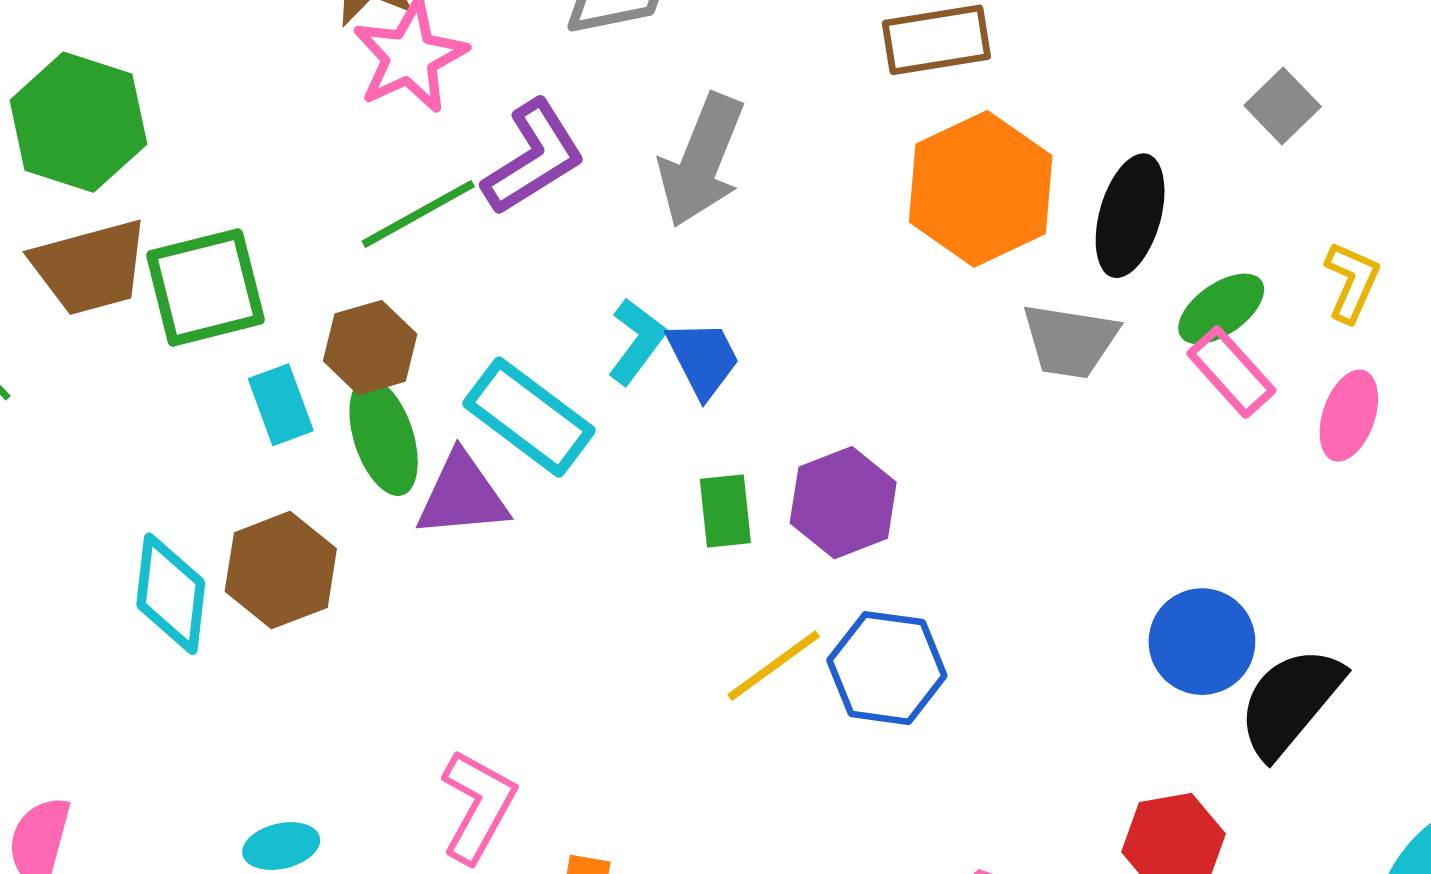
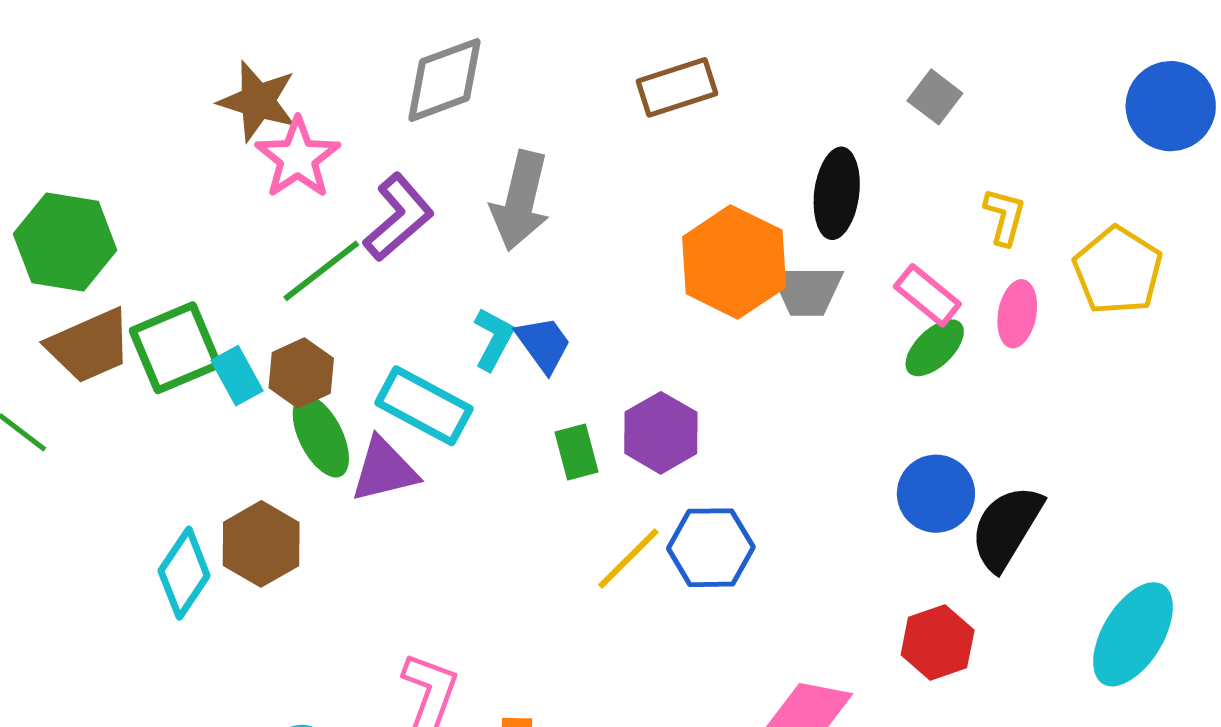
orange hexagon: (981, 189) -> (734, 262), moved
green ellipse: (1221, 309) -> (935, 348), moved
cyan rectangle: (281, 405) -> (237, 376), moved
cyan diamond: (171, 594) -> (184, 573), turned 36

